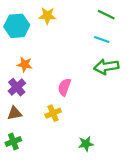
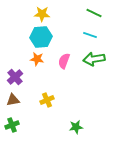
cyan hexagon: (17, 26) -> (41, 37), moved
orange star: (25, 64) -> (37, 59), moved
pink semicircle: (64, 87) -> (64, 61), moved

